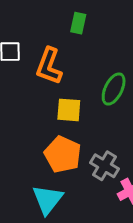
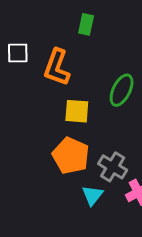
cyan triangle: (48, 199) -> (92, 195), moved, size x0.7

